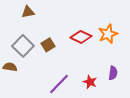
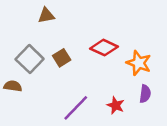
brown triangle: (28, 12) -> (46, 15), moved
orange star: (108, 34) -> (139, 63), moved, turned -30

